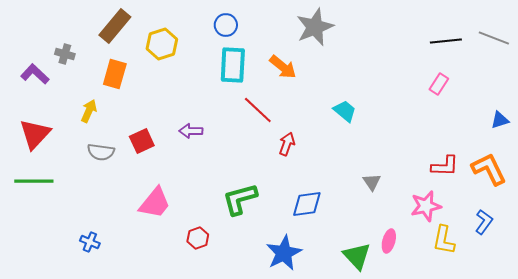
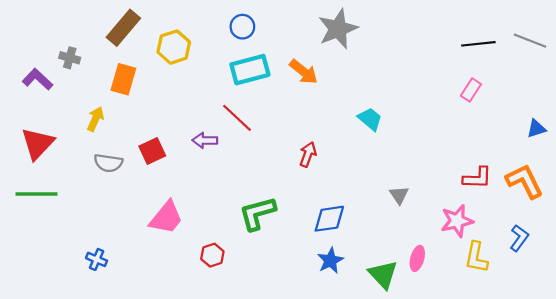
cyan rectangle: (233, 65) -> (250, 70), turned 72
red line: (258, 110) -> (237, 118), moved
blue star: (284, 253) -> (330, 261), moved, size x0.7

